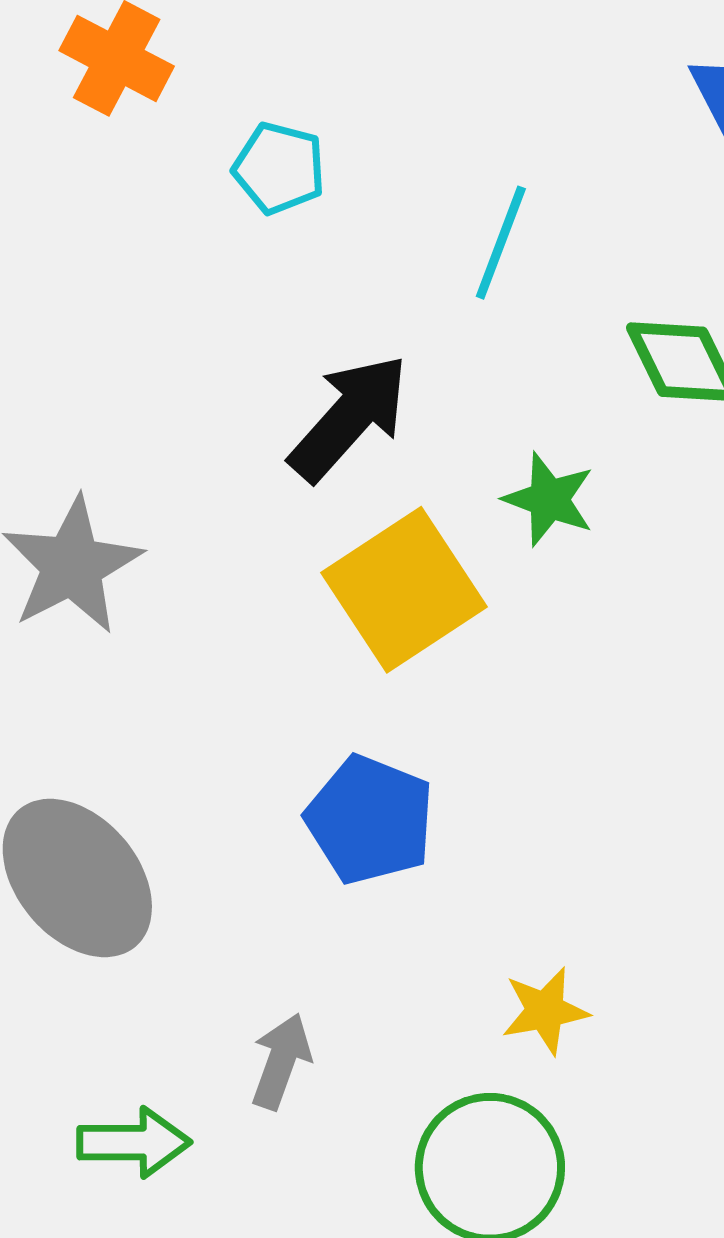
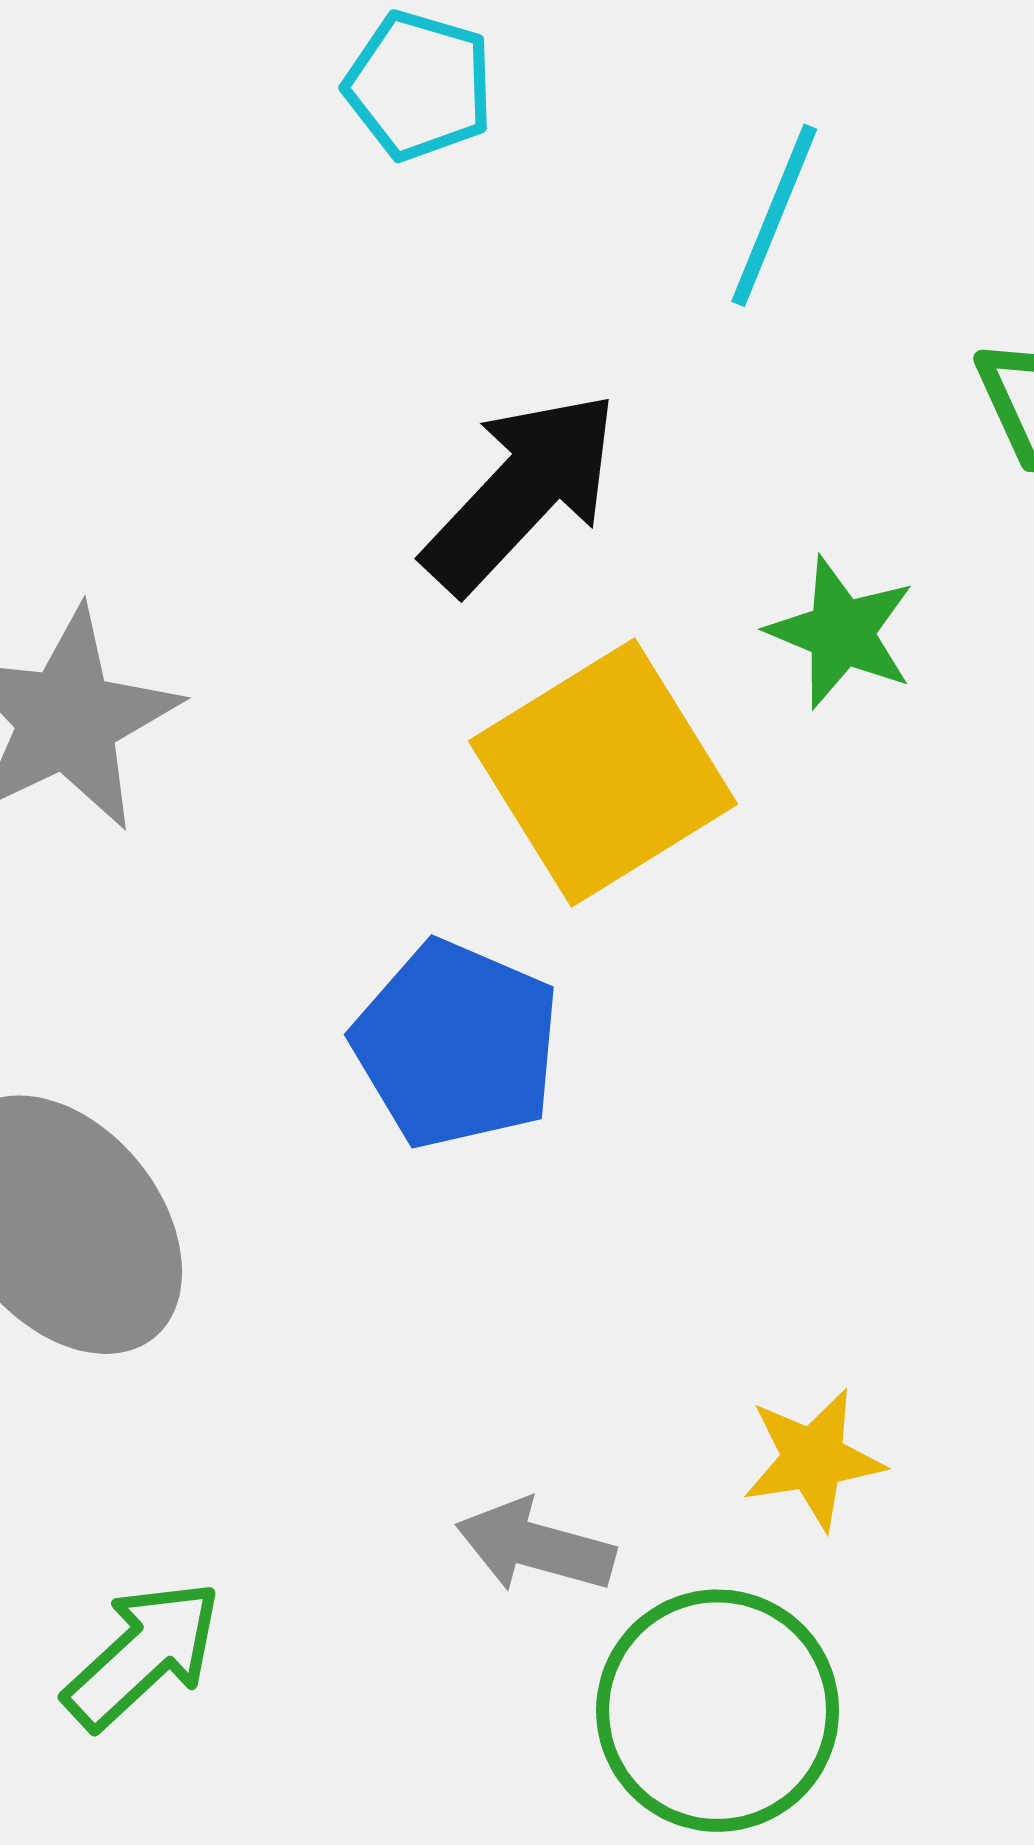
blue pentagon: (370, 820) -> (456, 1045), moved
gray arrow: (281, 1061) -> (535, 1546), moved, turned -96
green arrow: (134, 1142) -> (143, 1655), turned -44

